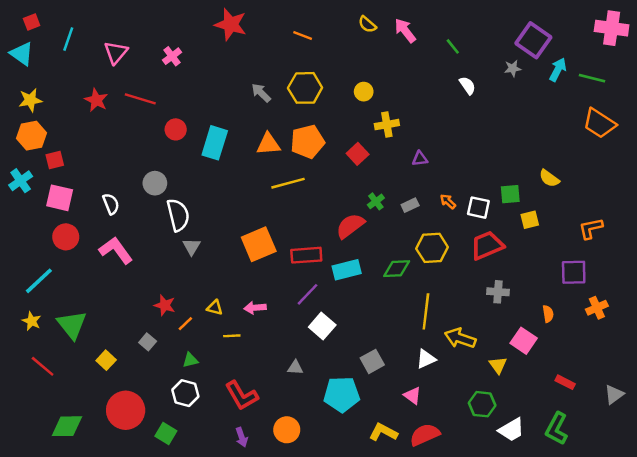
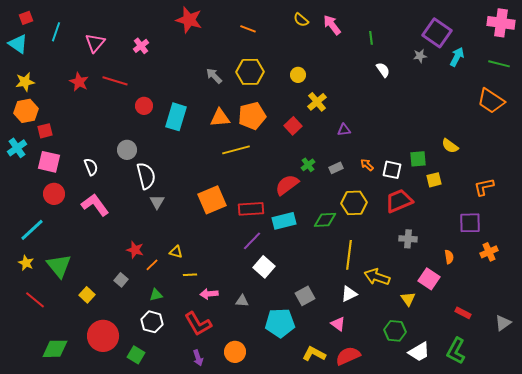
green line: (453, 46) -> (371, 38), turned 32
green line: (592, 78) -> (499, 64), moved
yellow cross: (387, 125) -> (317, 102), turned -30
pink arrow: (255, 308) -> (209, 294), moved

